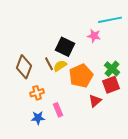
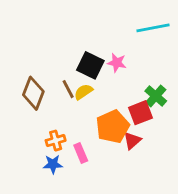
pink star: (94, 36) -> (117, 63), moved
orange pentagon: (81, 76) -> (113, 127), moved
red square: (111, 85) -> (140, 113), moved
orange cross: (37, 93) -> (56, 141), moved

